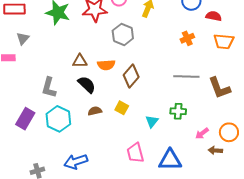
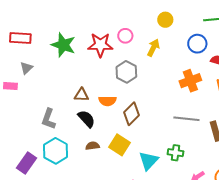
orange cross: (187, 38) -> (190, 81), size x1.5
yellow square: (122, 108) -> (120, 145), size x1.5
purple rectangle: (25, 119) -> (27, 163), moved
cyan triangle: (152, 121) -> (149, 161), size x1.5

